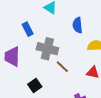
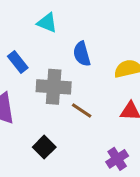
blue semicircle: (78, 25) -> (82, 54), moved

